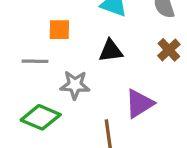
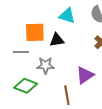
orange square: (59, 30) -> (35, 32), size x1.5
black triangle: (111, 51) -> (57, 40), moved

